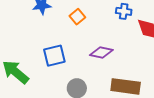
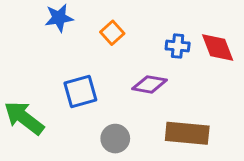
blue cross: (124, 11) -> (178, 46), moved

